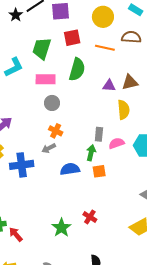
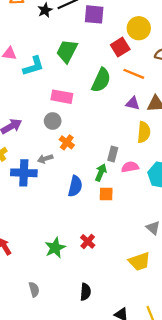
red square: (72, 38) -> (120, 47), moved, turned -30
orange line: (105, 48) -> (134, 74), moved
pink rectangle: (46, 79) -> (62, 97), moved
gray circle: (52, 103) -> (53, 121), moved
gray arrow: (49, 148) -> (45, 159), moved
blue semicircle: (70, 169) -> (75, 186), turned 102

